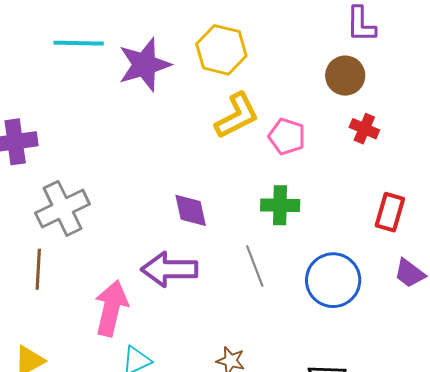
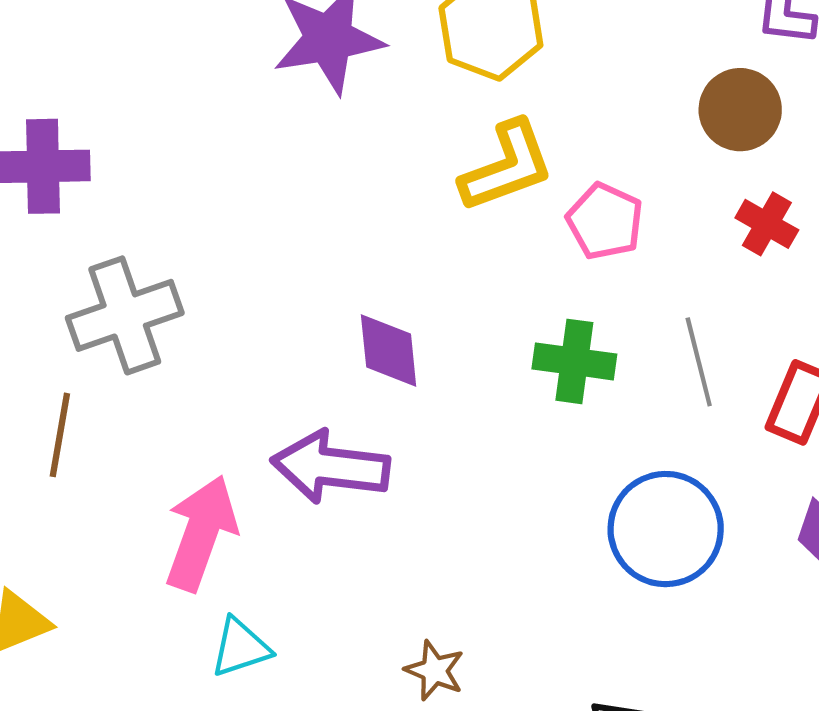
gray line: (255, 266) -> (699, 362), moved

